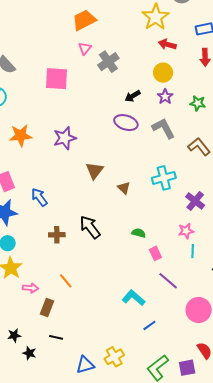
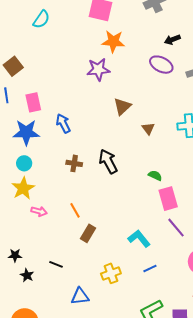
orange star: (21, 135) -> (113, 41), moved
pink rectangle: (155, 253) -> (168, 199), size x1.6
brown rectangle: (47, 307) -> (88, 233), moved
yellow cross: (114, 357) -> (111, 273), moved

